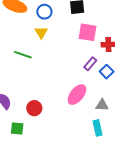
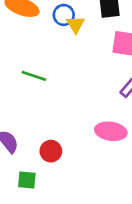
yellow triangle: (41, 32) -> (76, 25), moved
pink ellipse: (77, 95) -> (111, 131), turned 60

